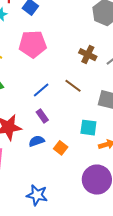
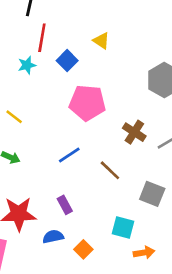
pink pentagon: (33, 44) -> (87, 103), moved
blue line: (41, 90) -> (69, 155), moved

